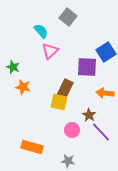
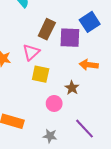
pink triangle: (50, 51) -> (31, 52), moved
brown rectangle: (65, 89) -> (47, 29), moved
purple line: (101, 132) -> (84, 129), moved

